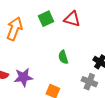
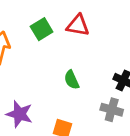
purple star: (23, 77) -> (19, 114), turned 30

